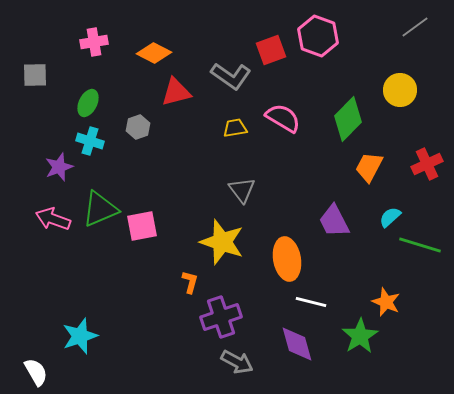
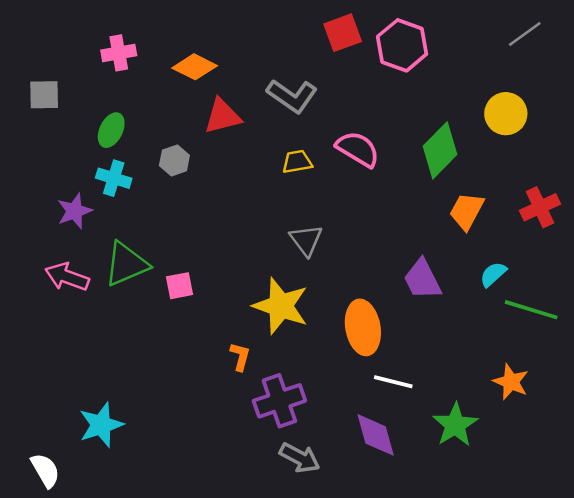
red square: (271, 50) -> (343, 33), moved
pink square: (142, 226) -> (179, 286), size x0.7
orange star: (386, 302) -> (511, 382), moved

